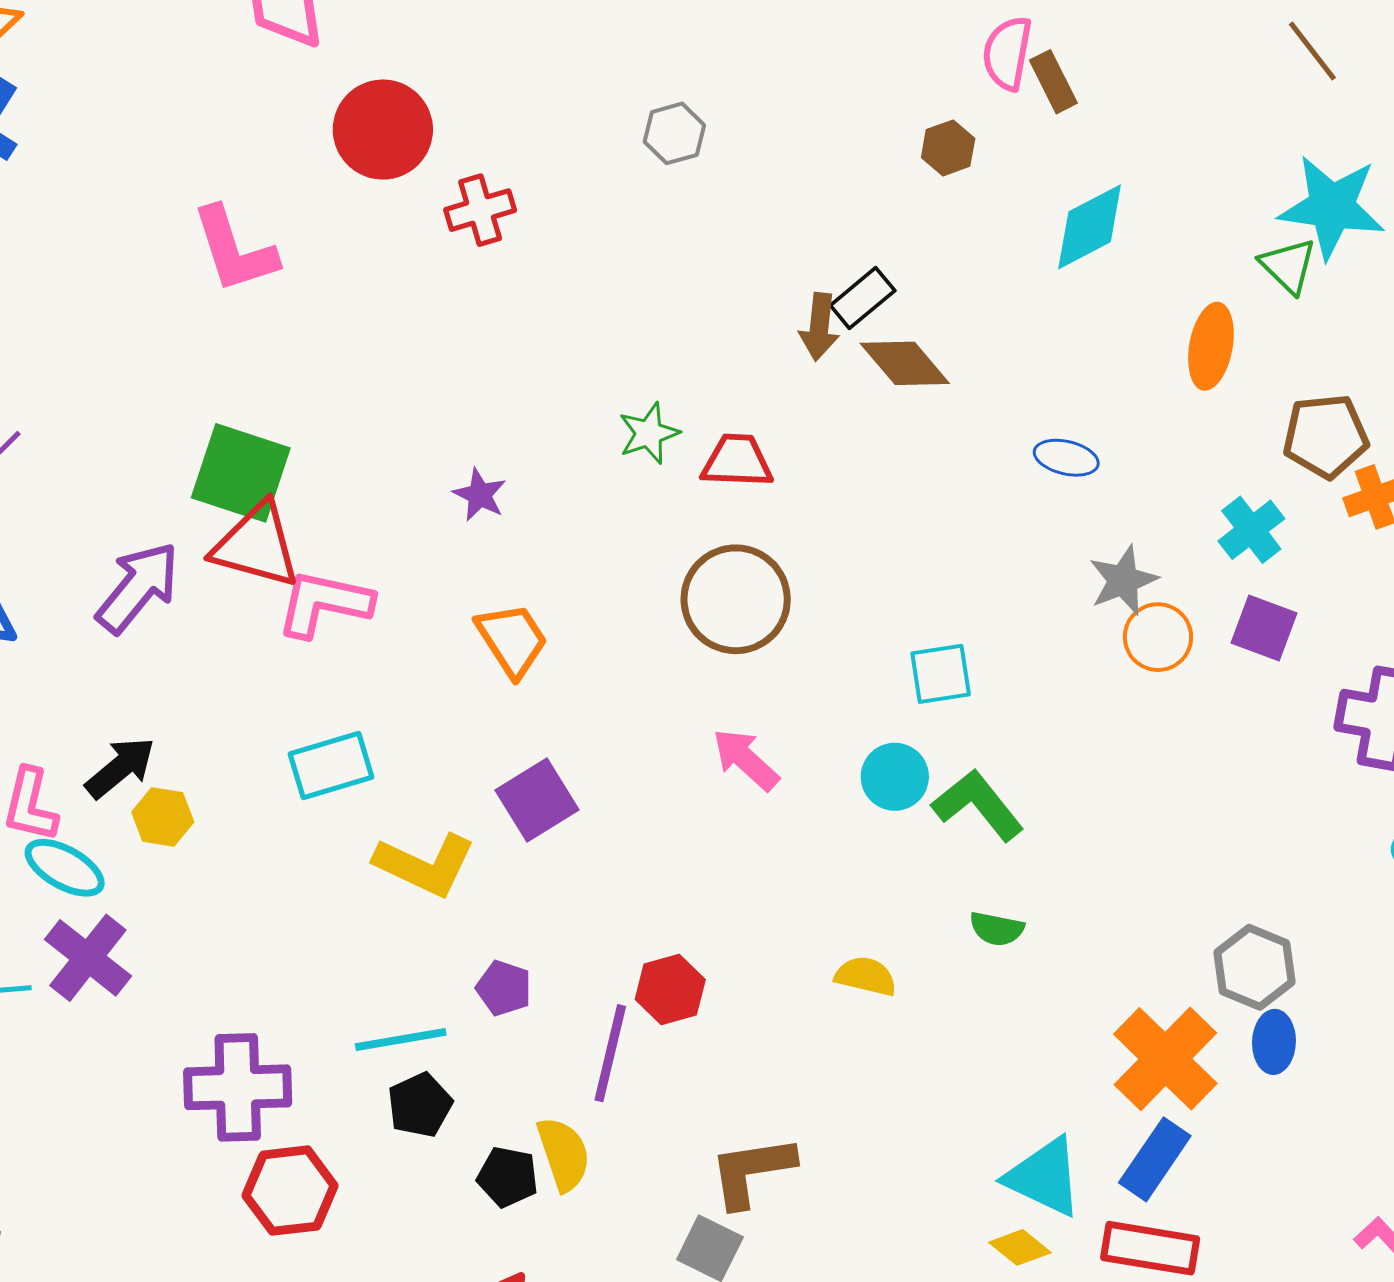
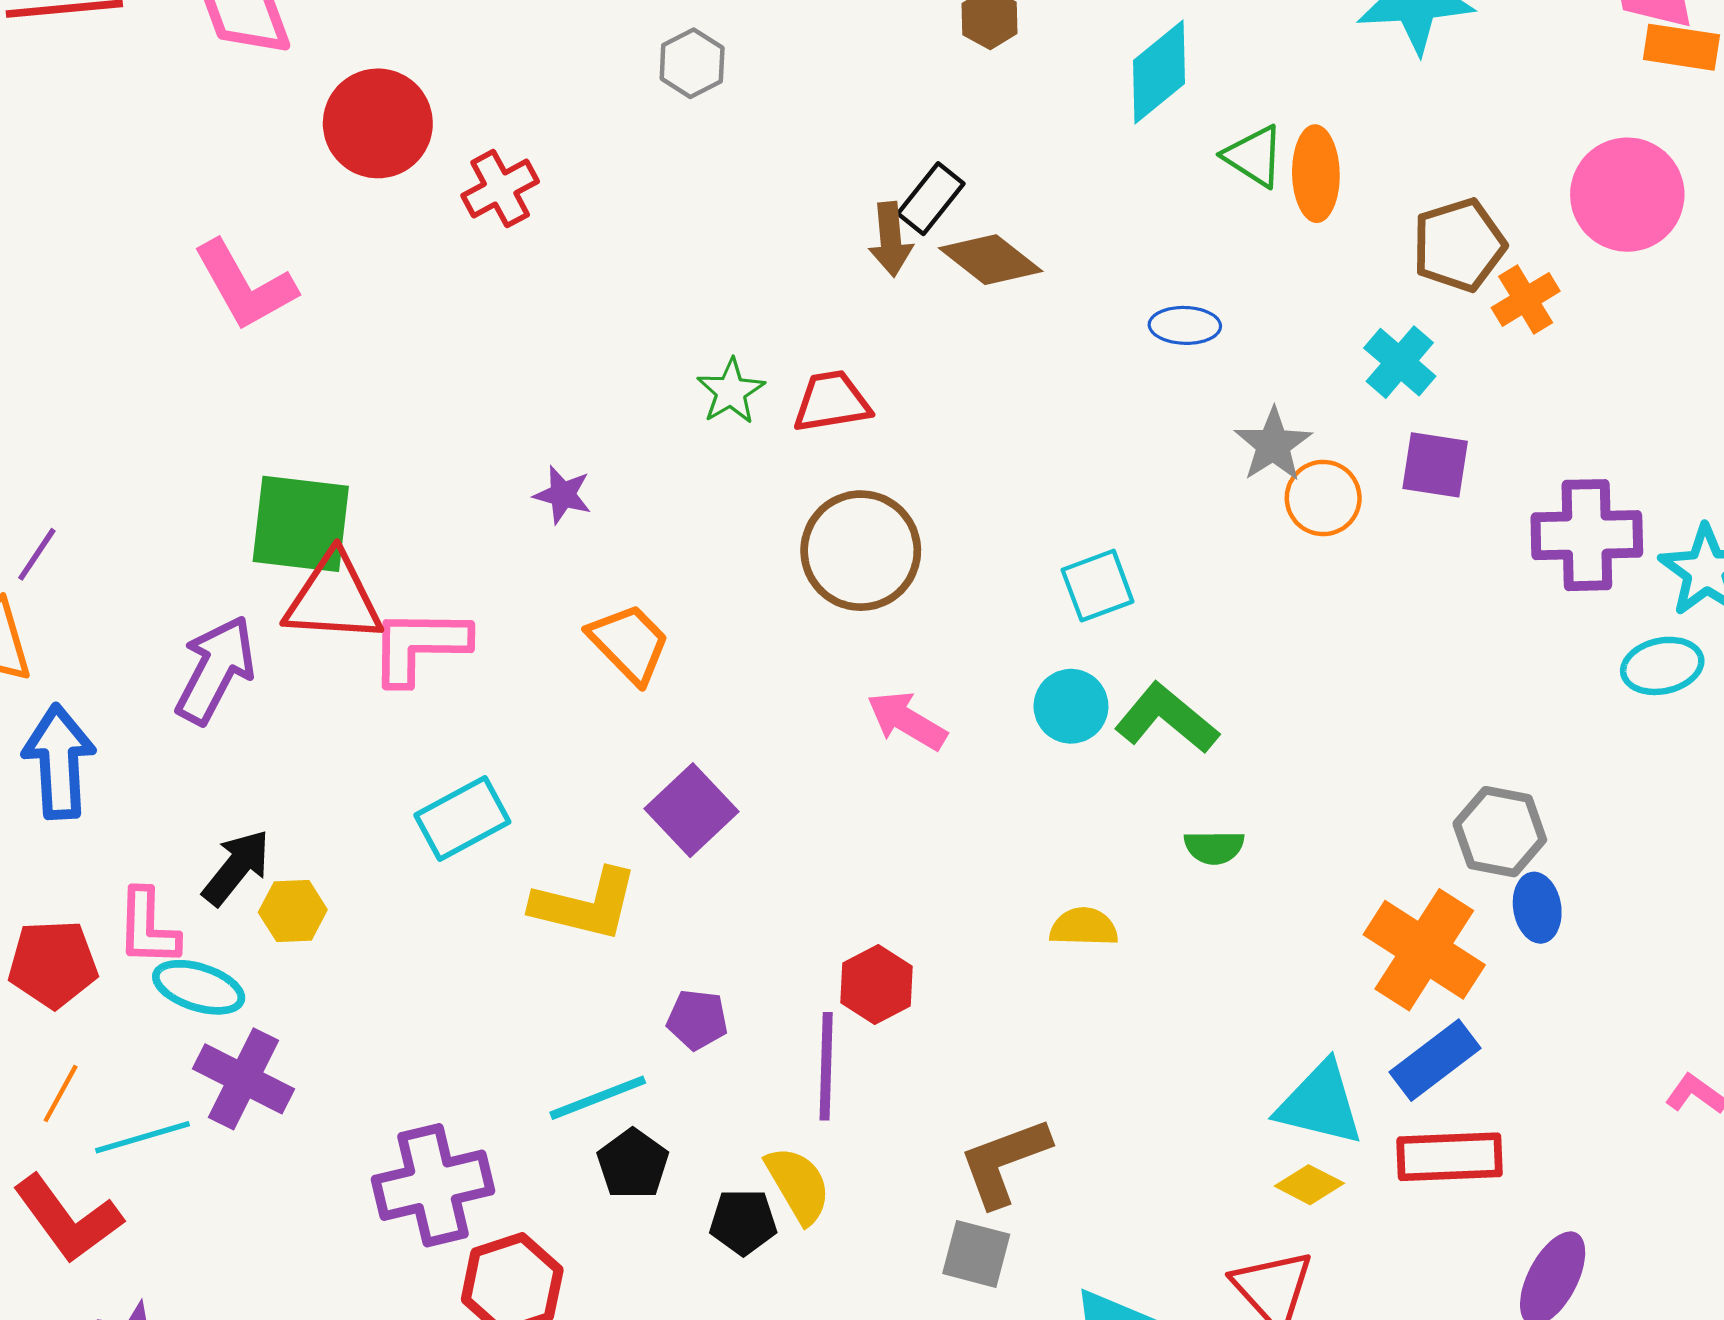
green triangle: (1288, 266) -> (1254, 156), moved
blue rectangle: (1155, 1159) -> (1435, 1060), turned 30

